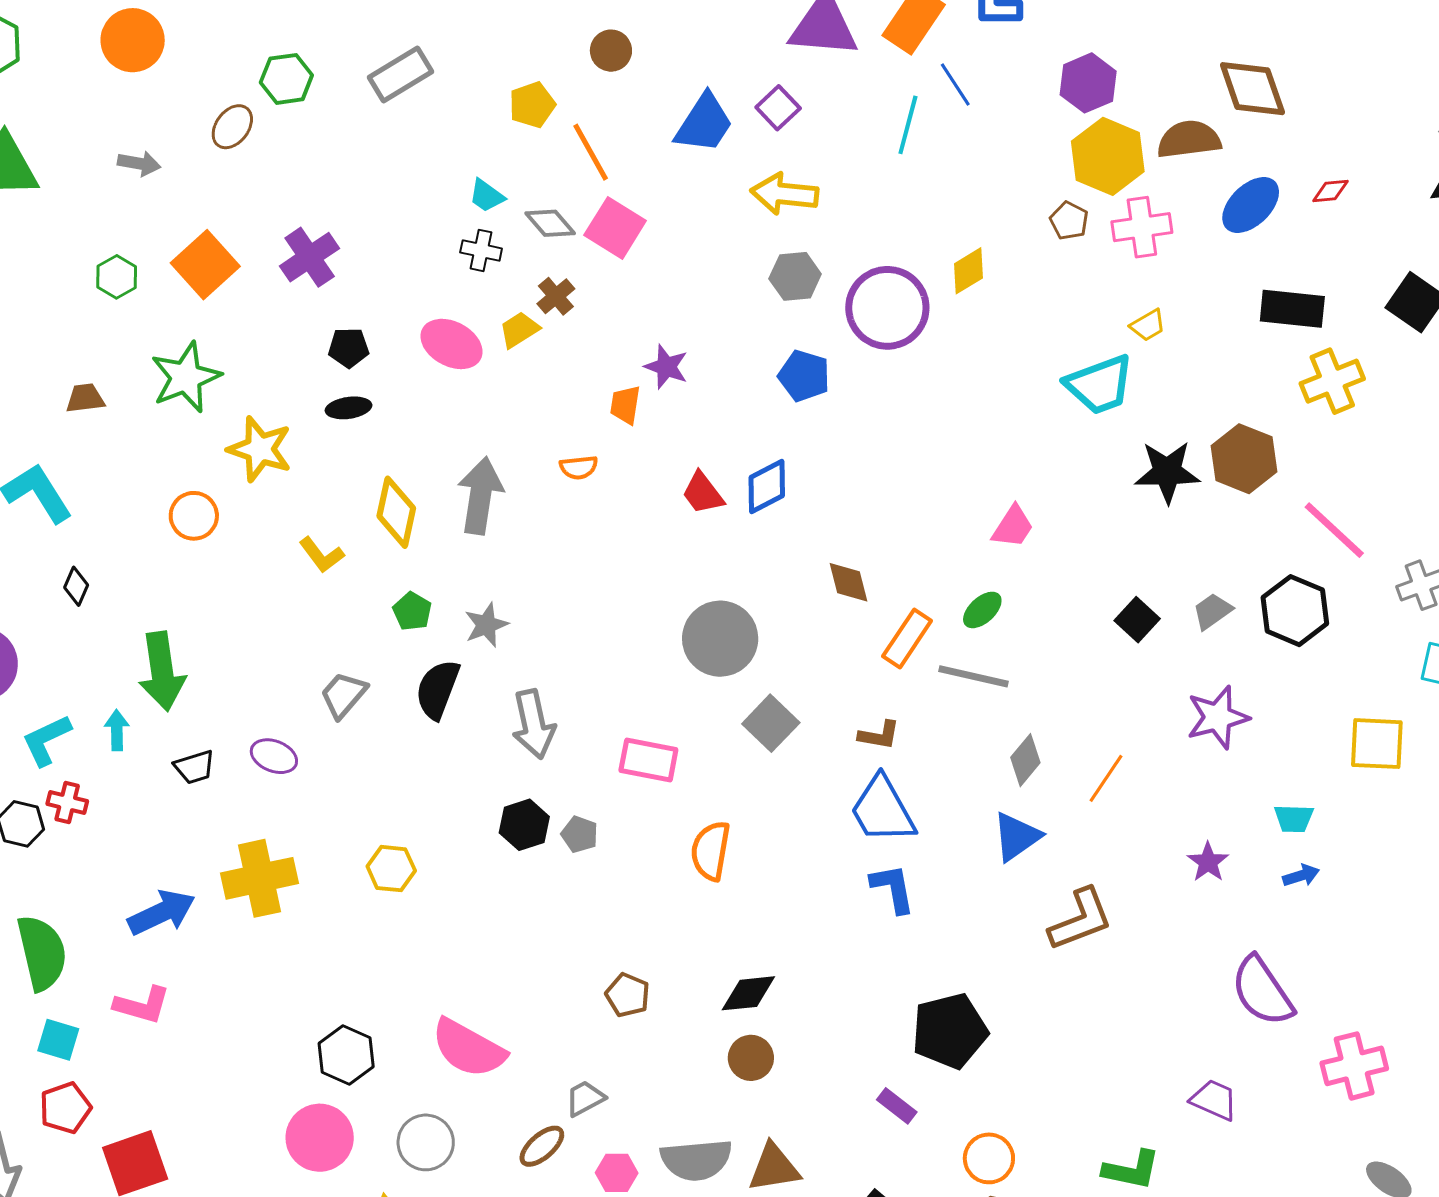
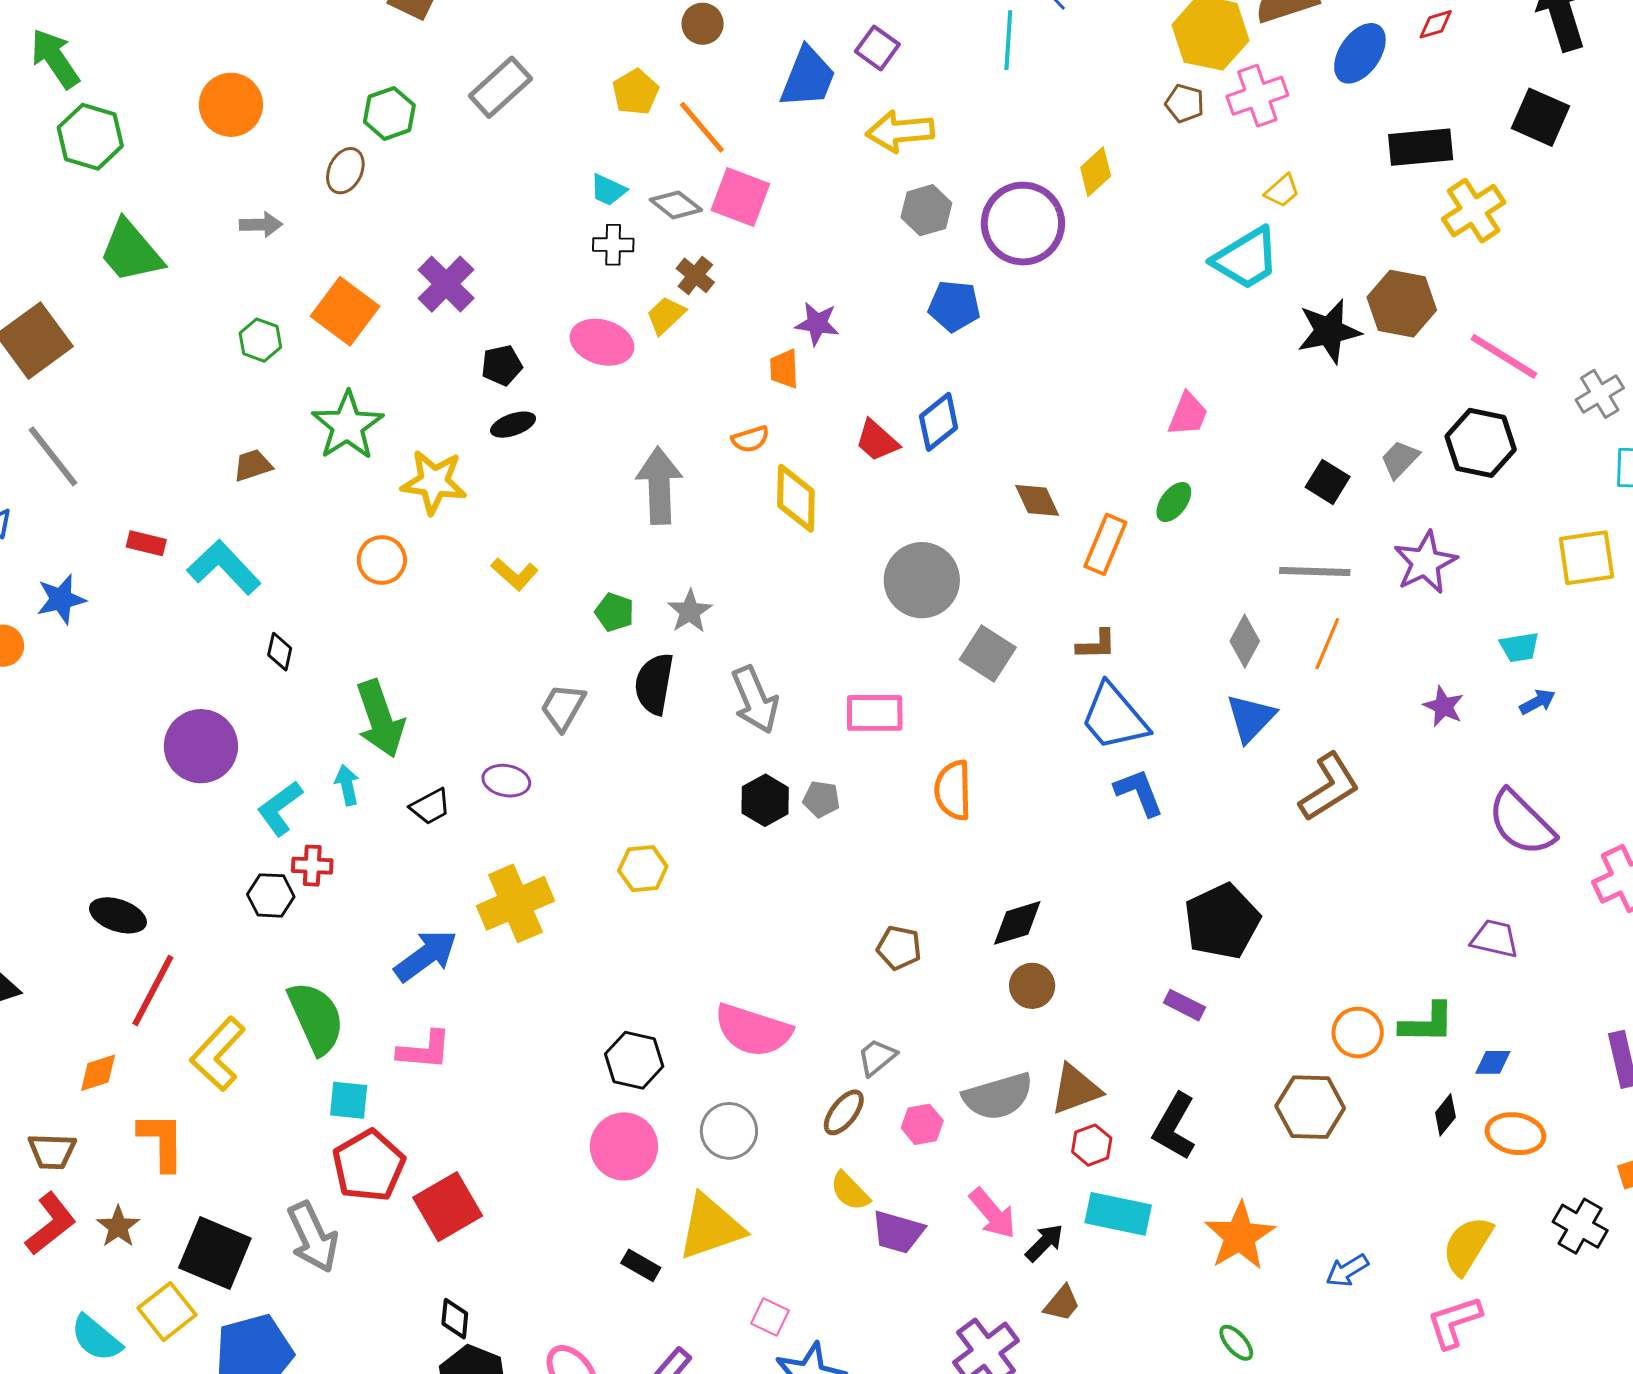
yellow diamond: (396, 512) -> (796, 498), moved
gray line: (974, 676) -> (1315, 572), moved
red pentagon: (65, 1108) -> (369, 1166), size x1.4
orange circle: (989, 1158) -> (1358, 1033), moved

